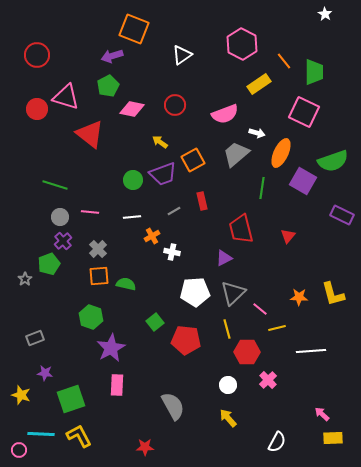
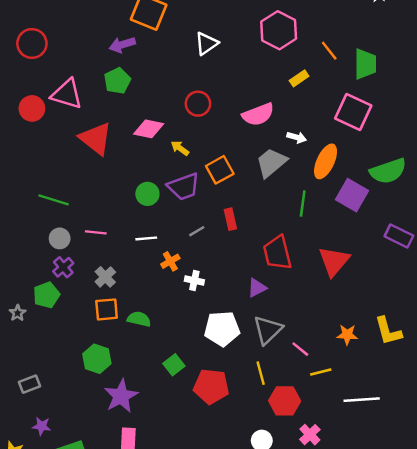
yellow rectangle: (259, 84) -> (299, 78), size x0.7
pink diamond: (132, 109) -> (149, 129), moved
red triangle: (288, 236) -> (334, 261), size x1.8

